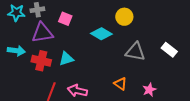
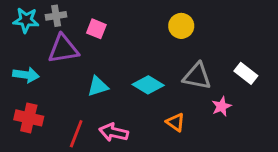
cyan diamond: (101, 34) -> (148, 85), moved
red cross: (41, 61) -> (29, 118), moved
pink star: (149, 90) -> (222, 106), moved

